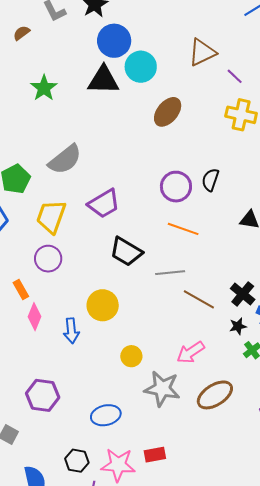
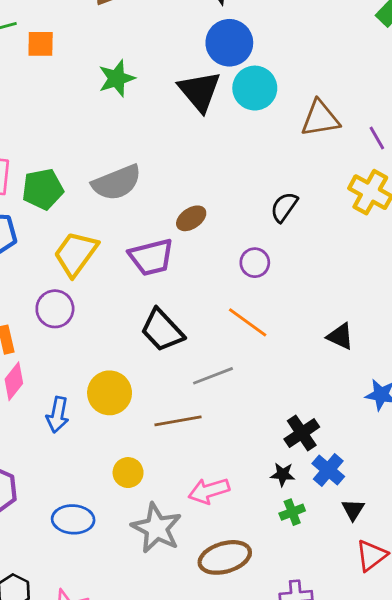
brown triangle: (202, 52) -> (320, 118), moved
black triangle: (103, 80) -> (200, 91), turned 32
brown ellipse: (168, 112) -> (191, 218), moved, size x0.7
black semicircle: (210, 180) -> (284, 207), moved
purple circle: (176, 187) -> (255, 263), size x0.7
gray line: (170, 273) -> (213, 376), turned -32
brown line: (199, 299) -> (178, 421), moved, turned -56
blue ellipse: (106, 415) -> (73, 519), moved

